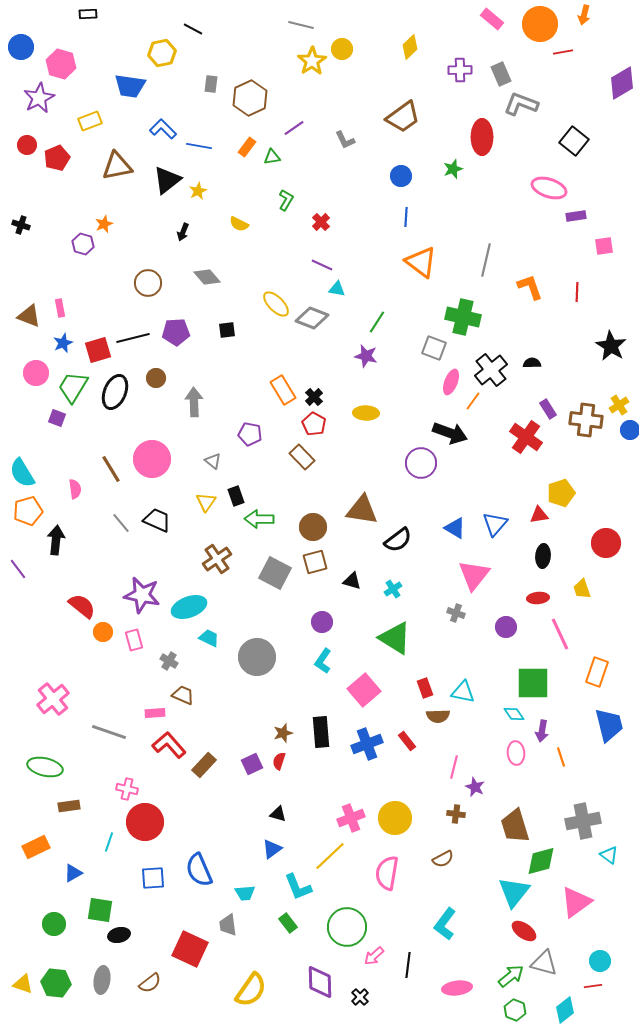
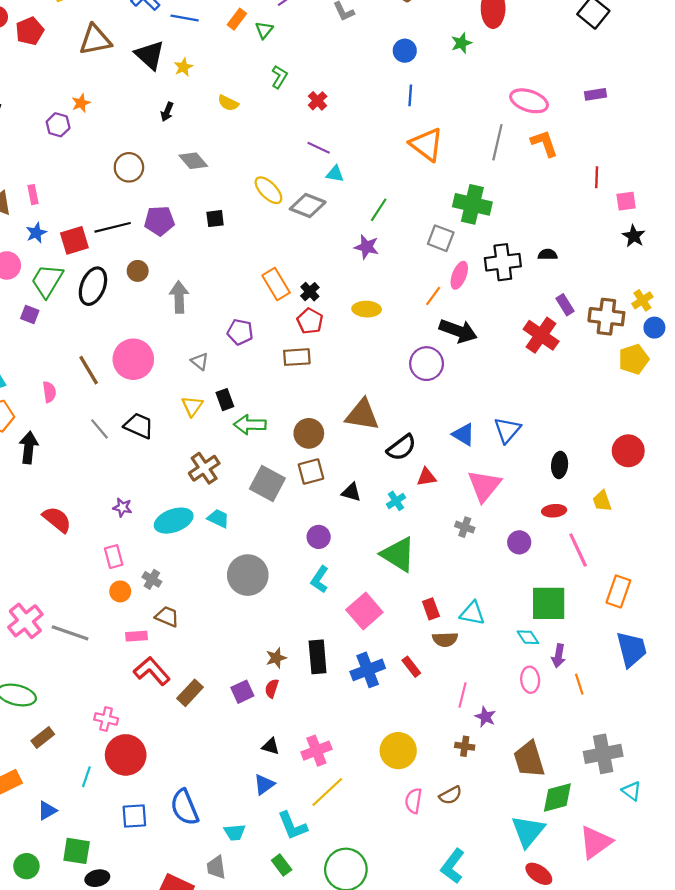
green triangle: (272, 157) -> (264, 30), turned -42
black triangle: (167, 180) -> (150, 55), turned -40
pink ellipse: (549, 188) -> (529, 101), moved
pink square: (604, 246) -> (626, 201), moved
orange L-shape: (530, 287) -> (544, 143), moved
black star: (611, 346) -> (634, 236), size x0.7
black cross: (491, 370) -> (503, 262), turned 32
orange line: (473, 401) -> (433, 296), moved
brown rectangle: (302, 457) -> (297, 357), turned -50
yellow pentagon: (561, 493) -> (634, 359), moved
red triangle: (539, 515) -> (427, 477), moved
purple star: (142, 595) -> (122, 507), size x0.5
orange circle: (103, 632) -> (120, 591), moved
cyan trapezoid: (209, 638) -> (218, 518), moved
gray line: (109, 732) -> (70, 633), moved
brown rectangle: (69, 806) -> (43, 738), turned -30
pink cross: (351, 818) -> (316, 751), moved
pink semicircle: (387, 873) -> (413, 801), moved, size x0.7

